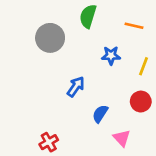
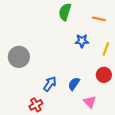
gray circle: (50, 38) -> (19, 57), moved
blue arrow: (76, 87) -> (50, 84), moved

